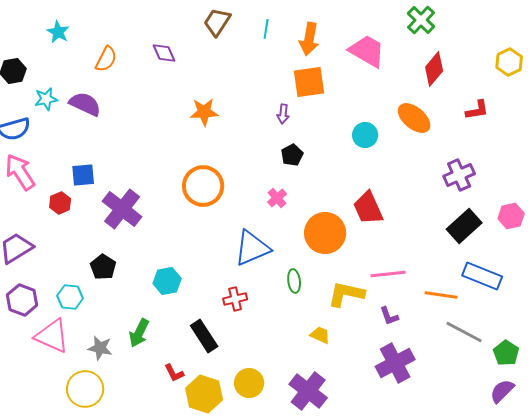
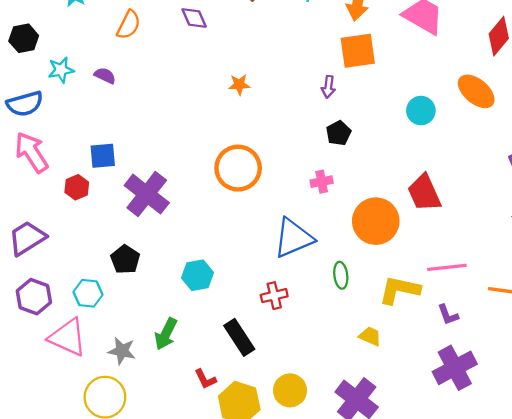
purple semicircle: (85, 104) -> (105, 76), size x0.6
orange star: (204, 112) -> (239, 85), size x0.7
pink cross: (277, 198) -> (322, 182), turned 30

